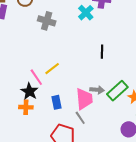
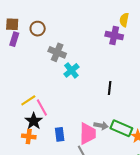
cyan cross: (86, 13) -> (71, 70), moved
yellow line: (52, 69) -> (28, 100), moved
green rectangle: (117, 91) -> (121, 128), turned 60

